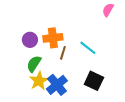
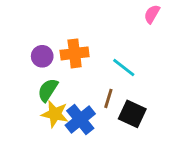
brown line: (63, 53) -> (108, 98), moved
yellow star: (39, 81) -> (55, 114), turned -30

